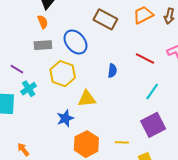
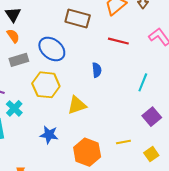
red line: (145, 58) -> (118, 41), moved
blue star: (65, 118) -> (49, 135), moved, turned -30
purple square: (153, 125) -> (152, 117), size x0.7

